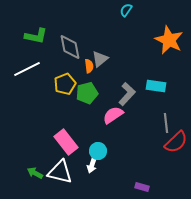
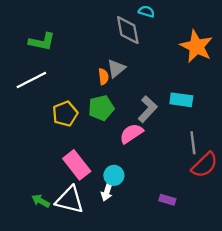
cyan semicircle: (126, 10) -> (146, 11), turned 72
gray diamond: (70, 47) -> (128, 30), moved
yellow pentagon: (65, 84) -> (65, 114), moved
purple rectangle: (142, 187) -> (167, 200), moved

